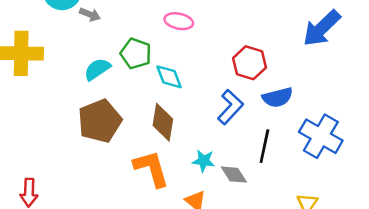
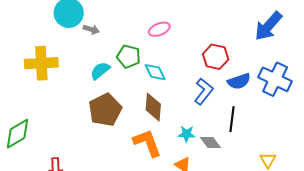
pink ellipse: (179, 21) -> (159, 29), turned -30
blue cross: (321, 136) -> (275, 79), moved

